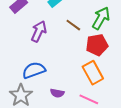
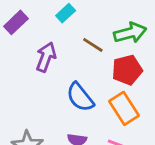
green arrow: (101, 18) -> (130, 33), turned 50
blue semicircle: (34, 70) -> (80, 97), moved, turned -105

